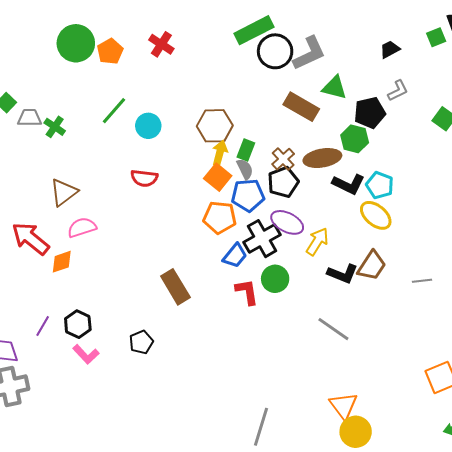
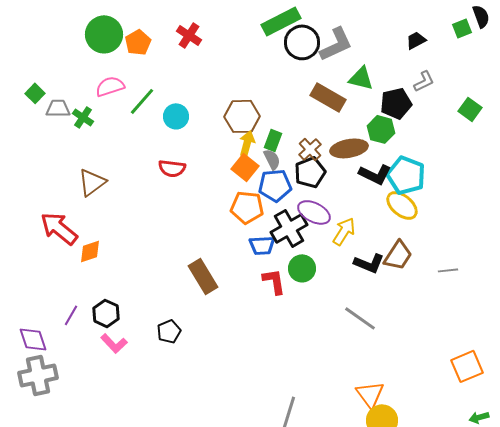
cyan pentagon: (380, 185) -> (406, 175), size x1.4
pink semicircle: (82, 227) -> (110, 86), moved
blue trapezoid: (235, 256) -> (262, 245), turned 48

